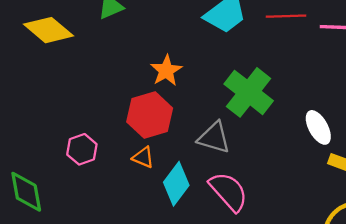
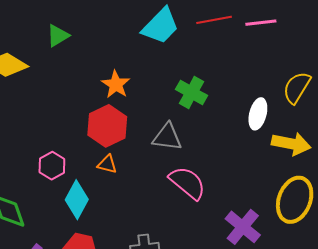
green cross: (249, 92) -> (192, 92), size x0.7
white ellipse: (318, 127) -> (258, 114), turned 52
cyan diamond: (176, 184) -> (77, 200), moved

